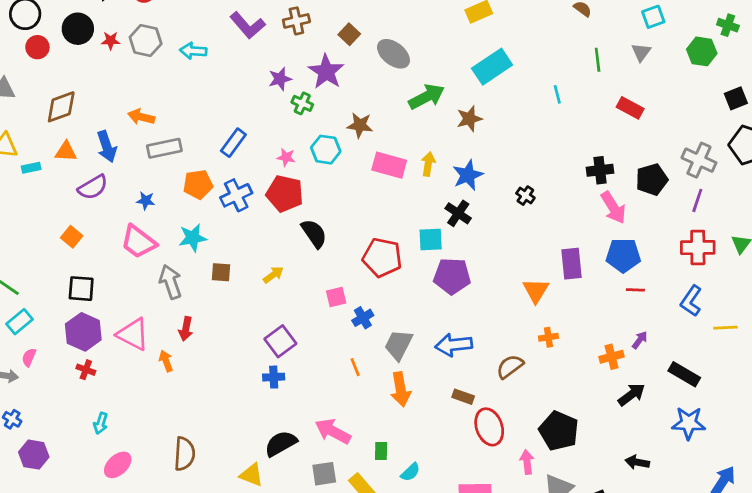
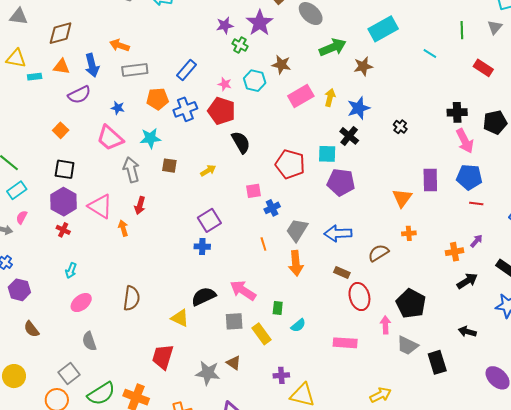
cyan line: (557, 94) -> (430, 53), turned -48
pink rectangle: (389, 165) -> (301, 96), turned -50

